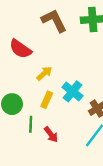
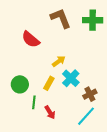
yellow arrow: (44, 73) -> (59, 61), moved

